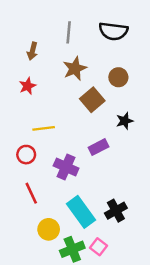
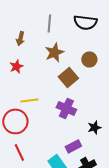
black star: (125, 121) -> (94, 127), moved
purple rectangle: (98, 147) -> (73, 146), moved
red circle: (26, 155) -> (15, 121), size x1.6
purple cross: (66, 167) -> (66, 108), moved

